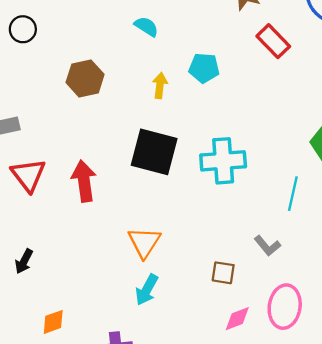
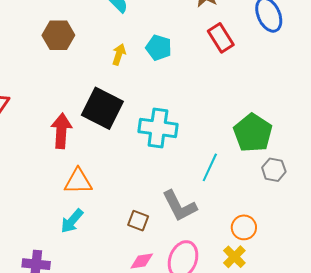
red arrow: (84, 181) -> (61, 131), moved
orange triangle: (144, 242) -> (78, 181), turned 44
gray L-shape: (267, 246) -> (179, 206), size x1.6

